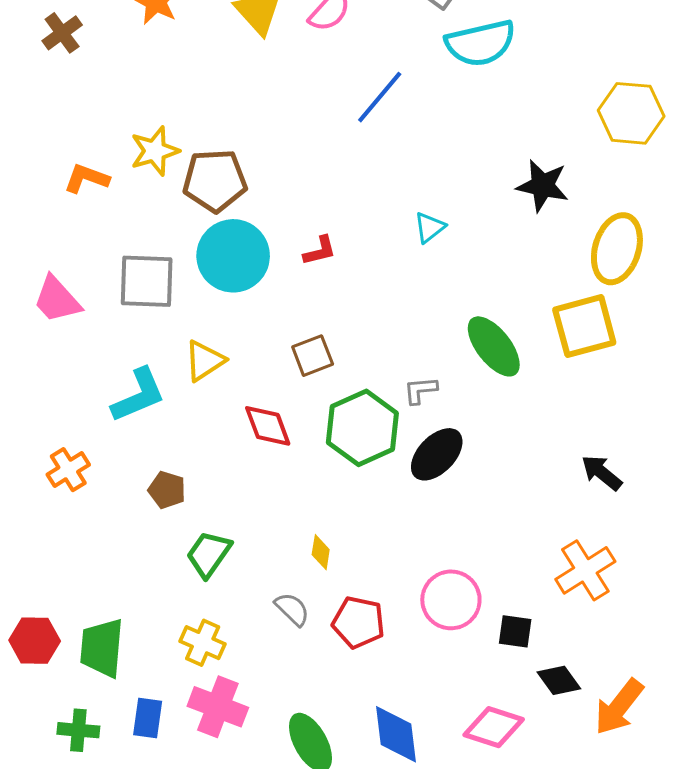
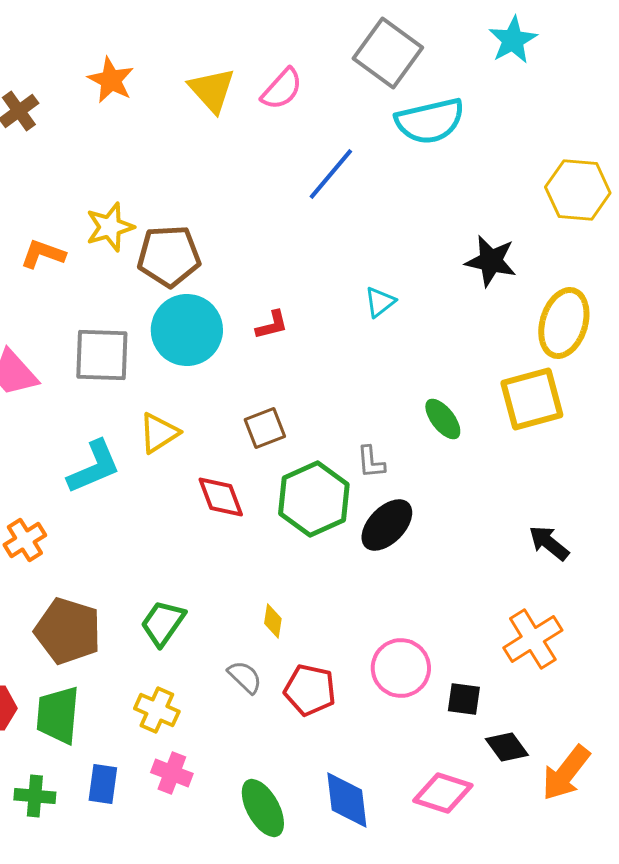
green ellipse: (494, 346) -> (443, 419), size x0.7
gray L-shape: (420, 390) -> (371, 462), turned -90
brown pentagon: (167, 490) -> (68, 631), moved, size x1.8
pink cross: (218, 707) -> (172, 773), size x0.7

